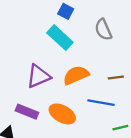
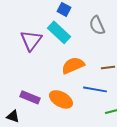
purple triangle: (38, 76) -> (31, 40), moved, turned -30

